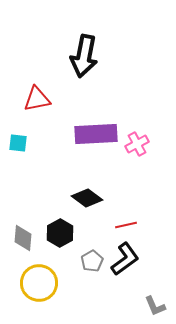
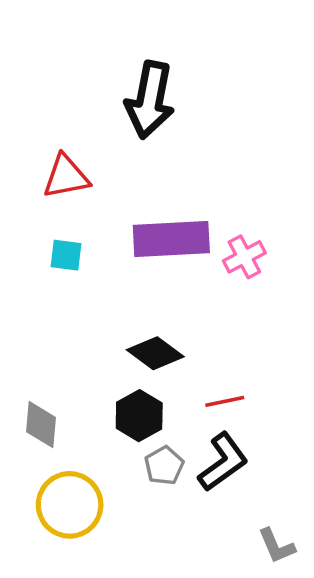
cyan square: (18, 143) -> (66, 255), moved
black hexagon: (60, 233) -> (139, 416), moved

